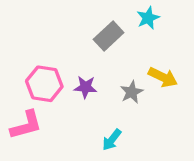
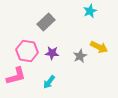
gray rectangle: (109, 36) -> (46, 22), moved
cyan arrow: (112, 140) -> (49, 82), moved

